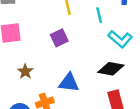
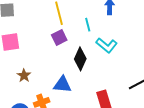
purple square: (59, 38) -> (59, 37), moved
black diamond: (111, 69) -> (80, 59), moved, turned -75

